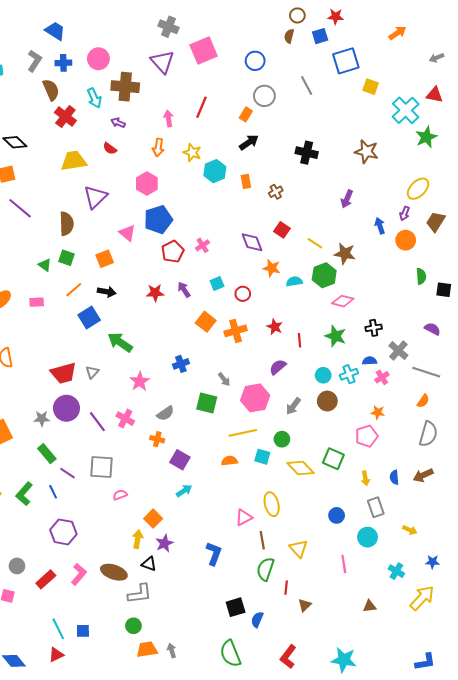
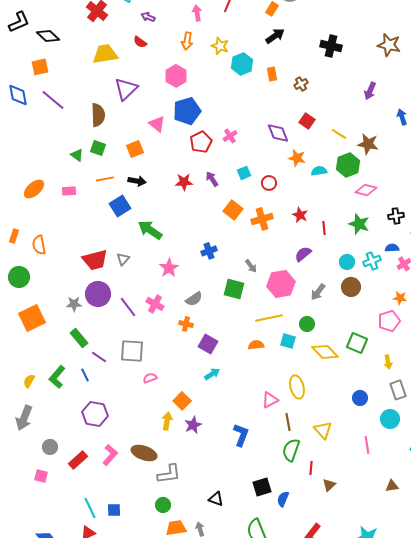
orange line: (74, 290) -> (105, 179), turned 30
black triangle: (149, 564) -> (216, 499), moved

